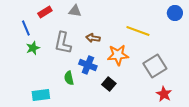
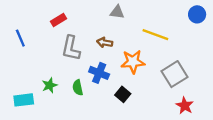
gray triangle: (75, 11) -> (117, 12), moved
red rectangle: (45, 12) -> (59, 20), moved
blue line: (26, 28) -> (20, 38), moved
green star: (33, 48) -> (50, 85), moved
cyan rectangle: (41, 95) -> (24, 100), moved

